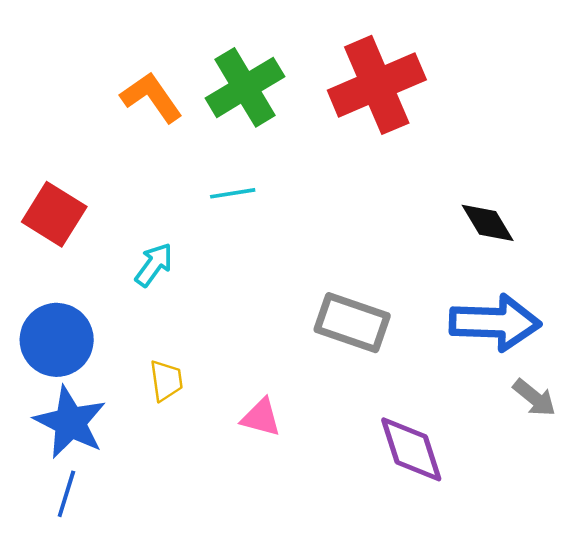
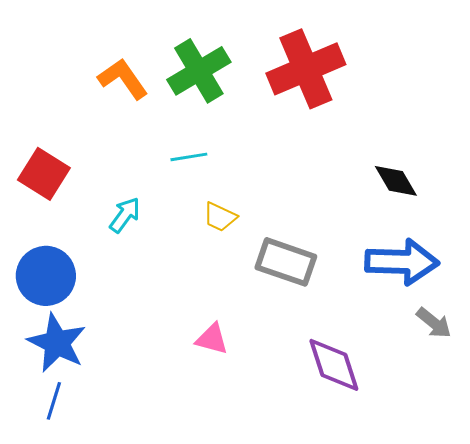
yellow trapezoid: (166, 380) -> (220, 217), moved, turned 123

